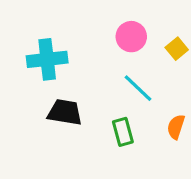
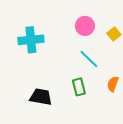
black trapezoid: (65, 112) -> (41, 97), moved

